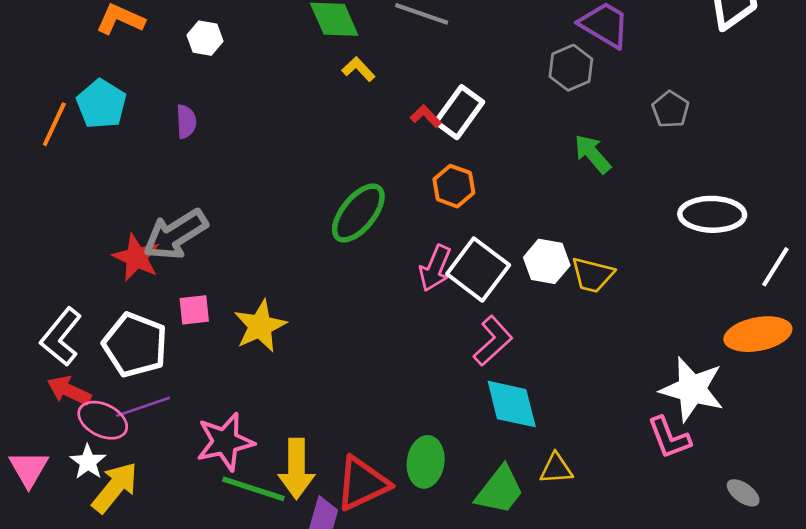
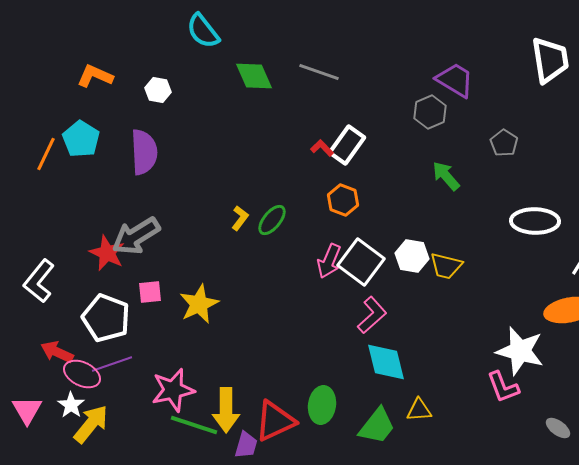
yellow L-shape: (358, 69) -> (240, 218), moved, turned 80
purple semicircle: (186, 122) -> (144, 152), size x1.8
green ellipse: (358, 213) -> (272, 220), size x0.7
white L-shape: (61, 337) -> (39, 281), moved

